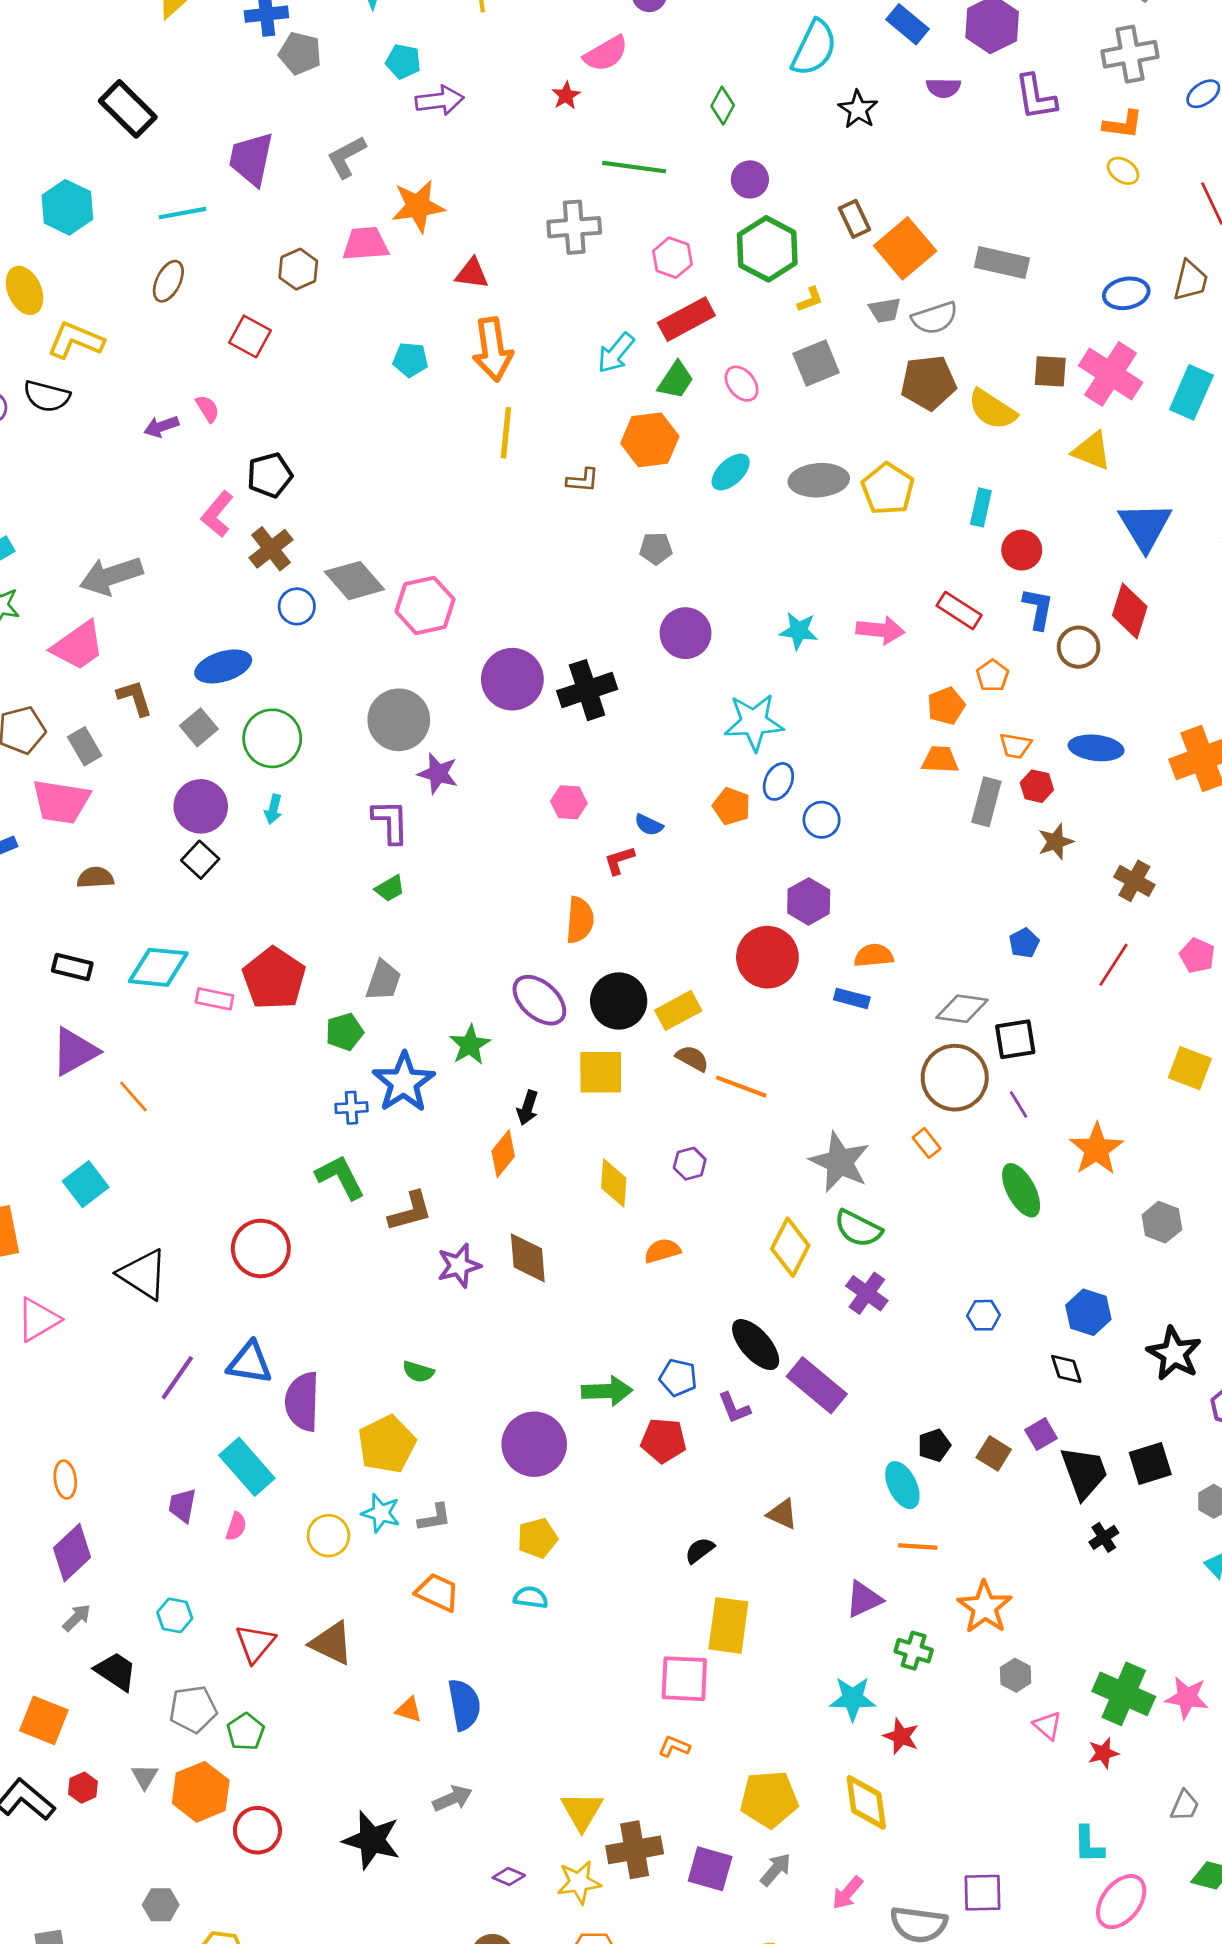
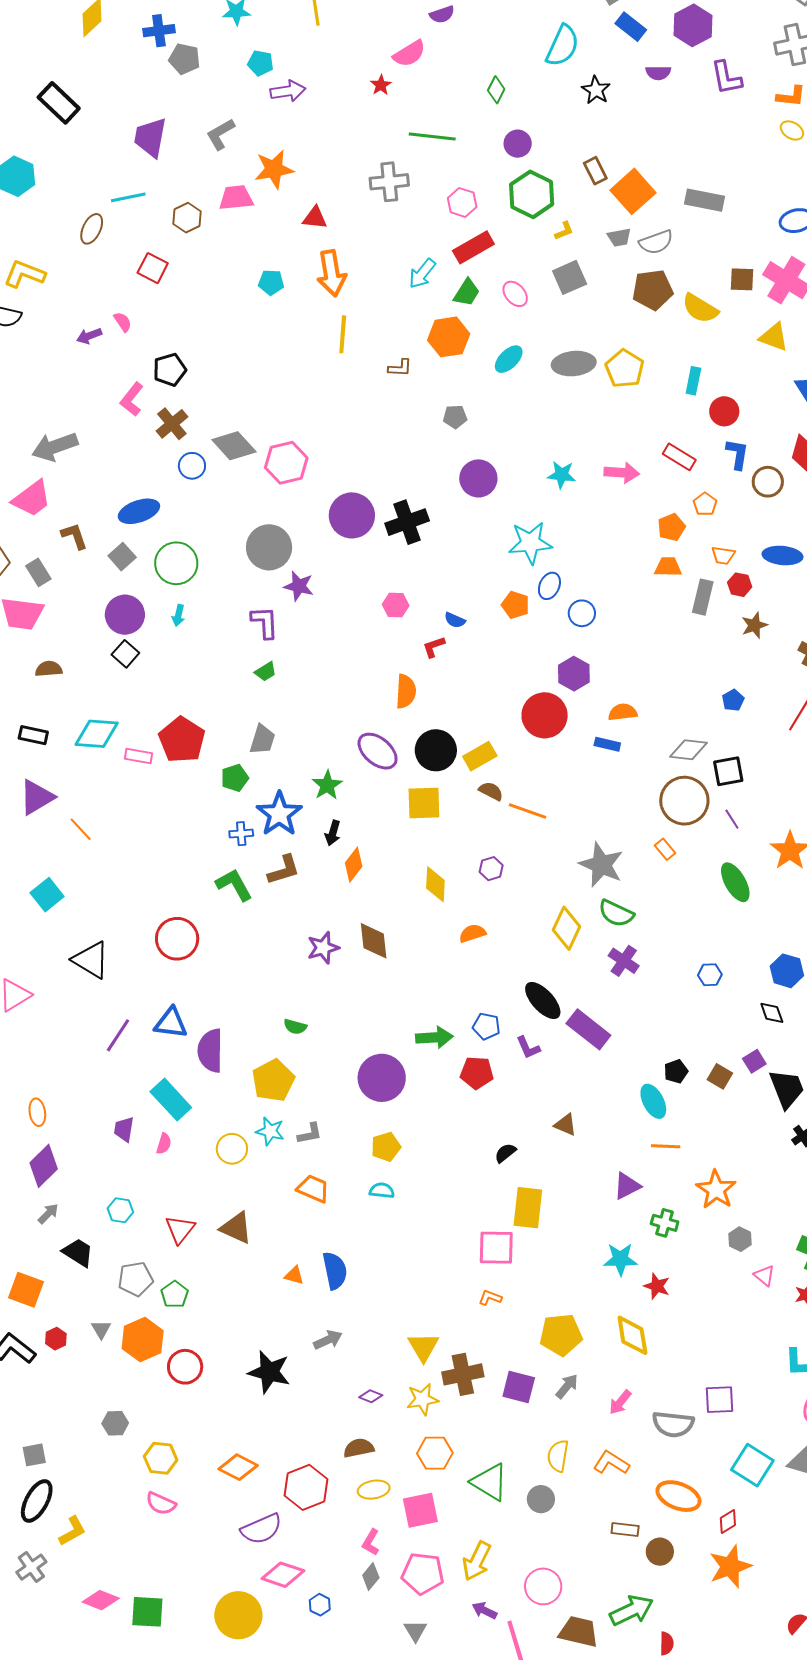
cyan line: (183, 213) -> (128, 197), moved
black arrow: (528, 1108) -> (333, 833), moved
brown L-shape: (410, 1211) -> (284, 870), moved

